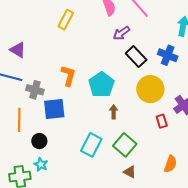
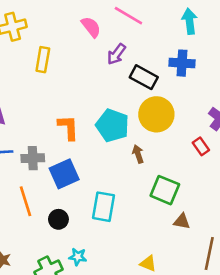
yellow circle: (150, 89) -> (156, 114), moved
cyan rectangle: (91, 145) -> (103, 207), moved
cyan star: (41, 165) -> (78, 257), moved

